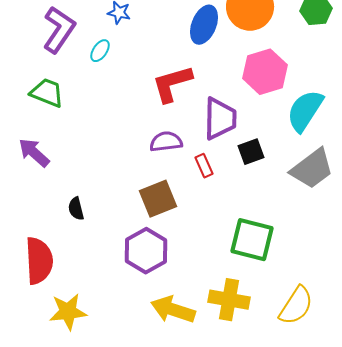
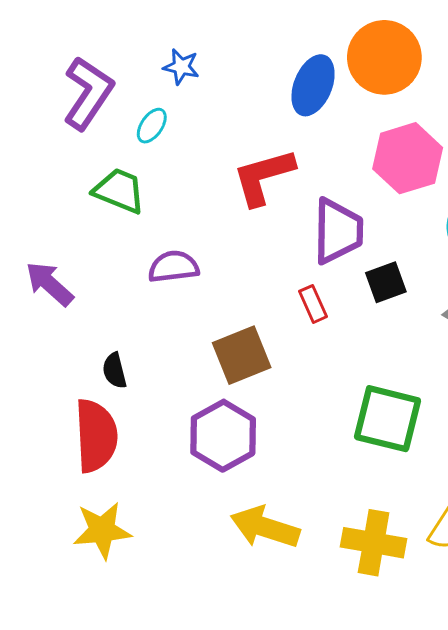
green trapezoid: (47, 93) -> (119, 191), moved
purple semicircle: (166, 142) -> (173, 267), moved
red semicircle: (39, 261) -> (96, 436), moved
yellow cross: (229, 300) -> (374, 543), moved

